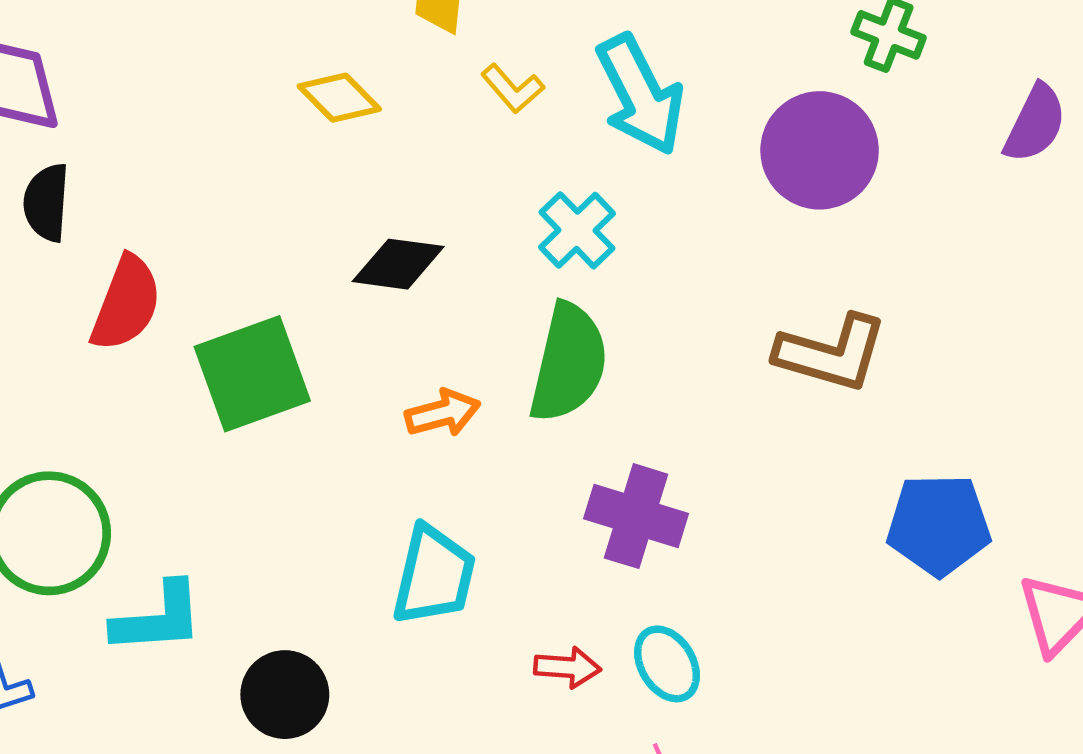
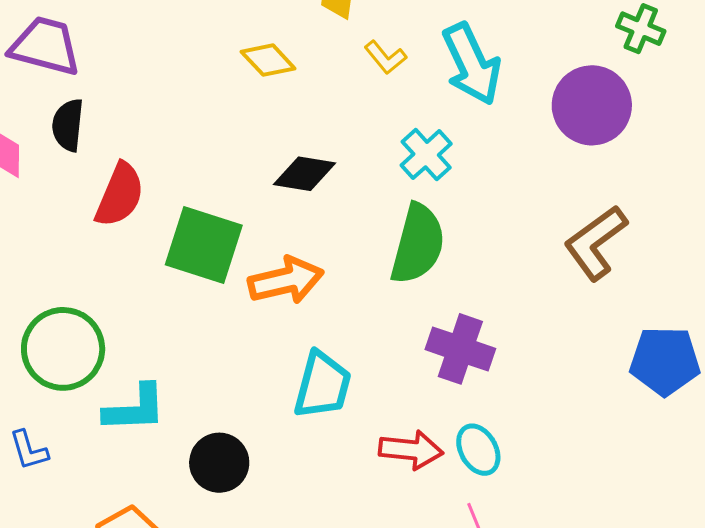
brown L-shape: (831, 353) -> (596, 243), turned 126
green square: (252, 374) -> (204, 245), turned 36
orange arrow: (443, 413) -> (286, 280), moved, size x1.5
red arrow: (568, 667) -> (411, 450), size x1.4

